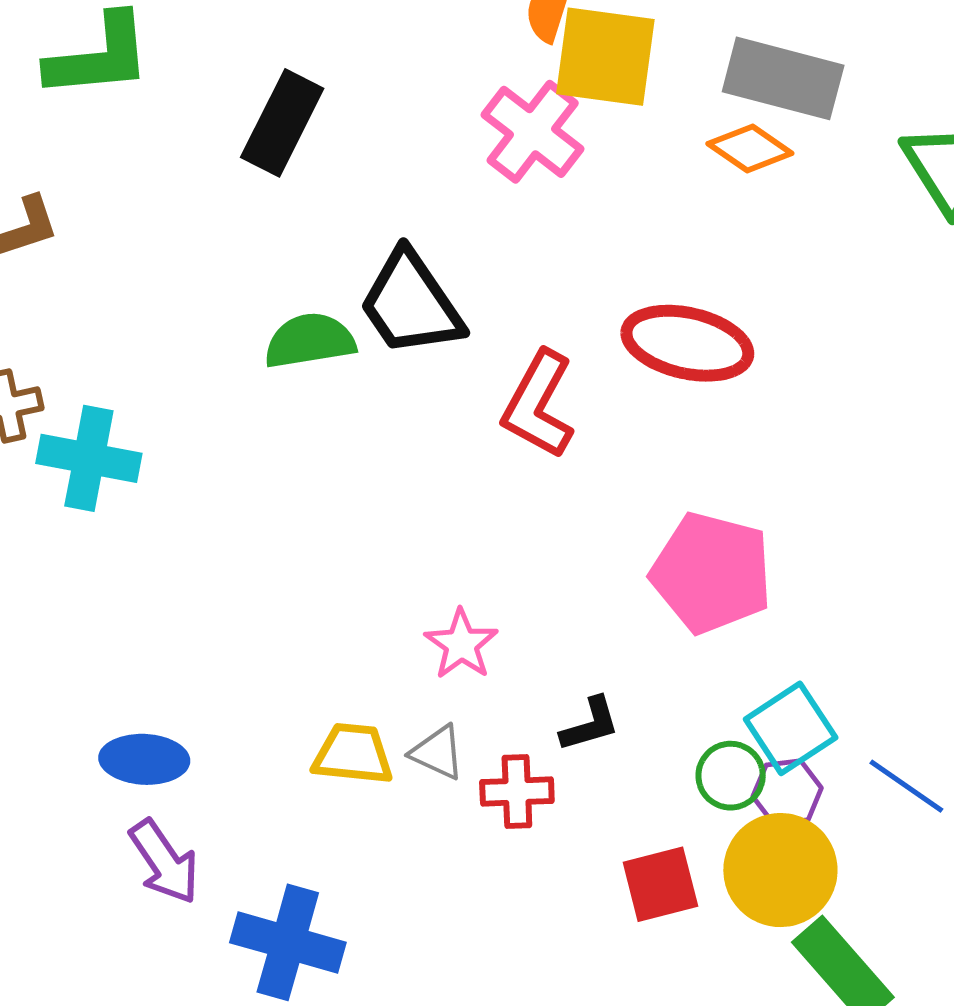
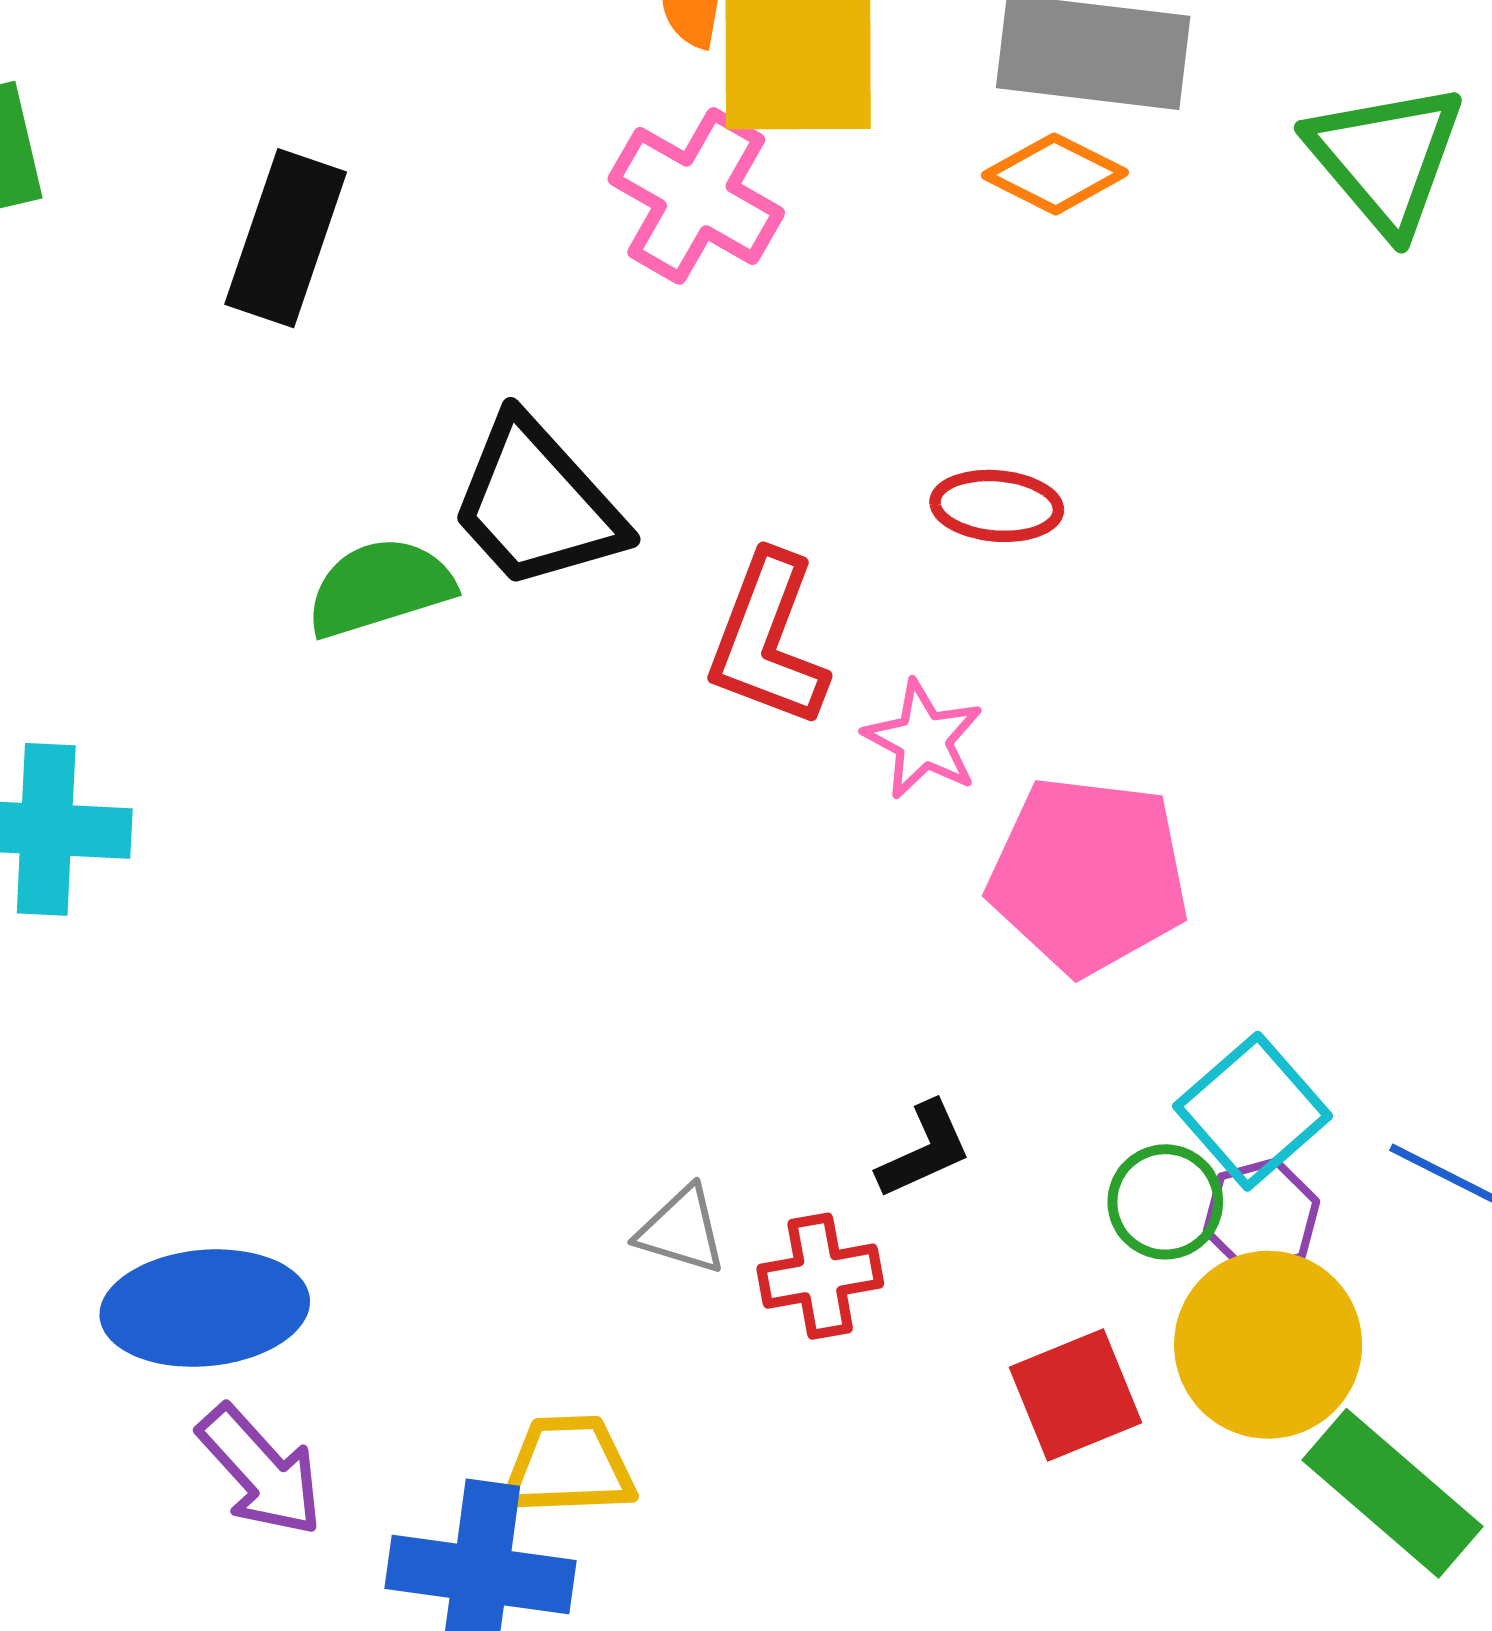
red ellipse: (687, 343) -> (997, 506), size x0.6
pink star: (461, 644) -> (923, 740), moved
yellow trapezoid: (353, 754) -> (569, 1466), moved
blue ellipse: (144, 759) -> (205, 1308), size x1.4

